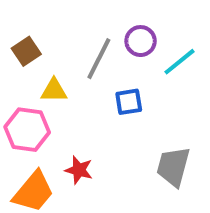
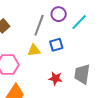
yellow triangle: (54, 90) -> (34, 50), moved
red star: (79, 170) -> (55, 78), moved

